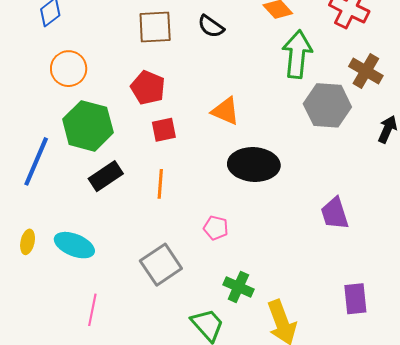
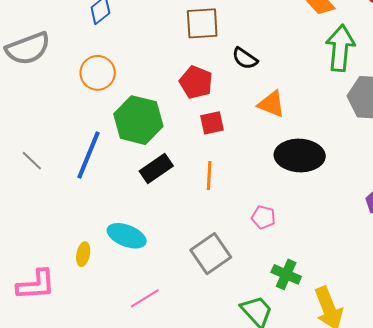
black semicircle: (211, 26) -> (245, 58), moved
orange circle: (69, 69) -> (98, 73), moved
yellow ellipse: (28, 242) -> (83, 254), moved
pink line: (92, 310) -> (145, 298), turned 48

